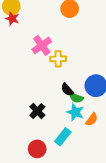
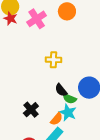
pink cross: (42, 45) -> (37, 19), moved
orange semicircle: (92, 119) -> (57, 119), moved

